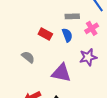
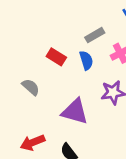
gray rectangle: (72, 16) -> (95, 35), turned -32

